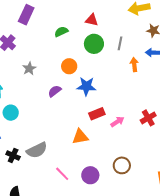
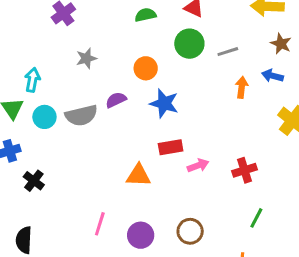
gray line: (120, 43) -> (228, 52), turned 48
gray semicircle: (37, 150) -> (81, 115), moved
pink line: (62, 174) -> (100, 224), turned 49

